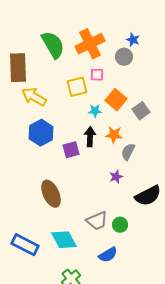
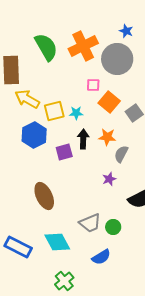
blue star: (133, 40) -> (126, 31), moved
gray circle: (124, 57) -> (117, 59), size x1.8
pink square: (97, 75) -> (93, 85), moved
yellow square: (77, 87) -> (54, 111), moved
cyan star: (95, 111) -> (76, 113), moved

